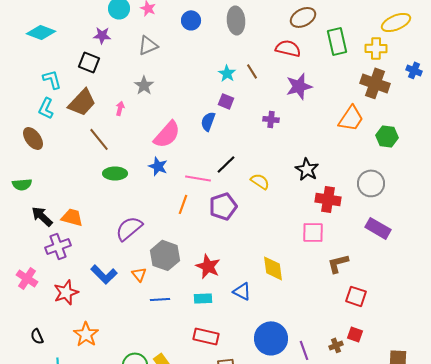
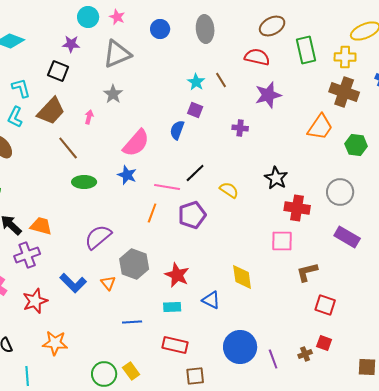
gray triangle: (148, 45) -> (117, 54), size x1.4
blue line: (160, 299) -> (132, 322), moved
orange star: (86, 334) -> (55, 343), turned -30

